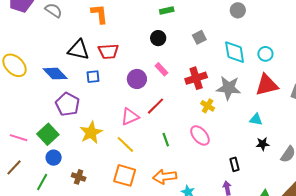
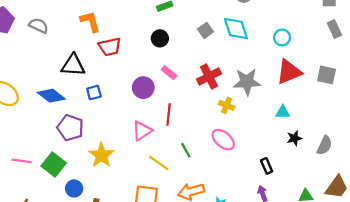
red trapezoid: (108, 51) -> (110, 47), moved
cyan diamond: (235, 52) -> (236, 29), moved
red line: (155, 106) -> (169, 115), turned -30
pink line: (19, 138) -> (22, 161), moved
yellow line: (125, 144) -> (159, 163), moved
blue circle: (54, 158) -> (74, 188), moved

